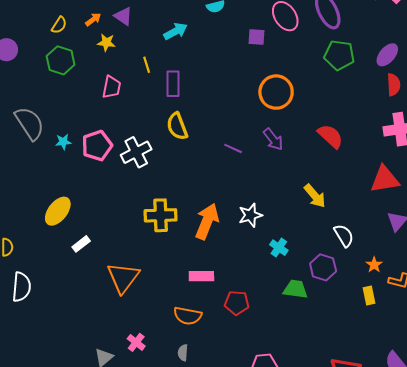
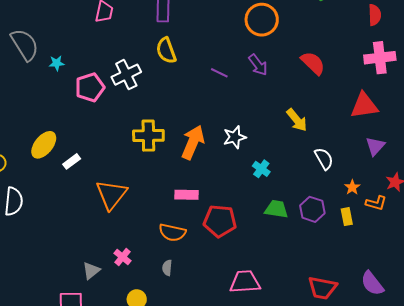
pink pentagon: (97, 146) -> (90, 87), moved
yellow ellipse: (58, 211) -> (44, 145), moved
purple hexagon: (323, 267) -> (312, 209), moved
red pentagon: (237, 303) -> (220, 221), size x1.4

